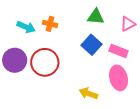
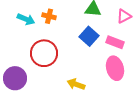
purple circle: (15, 60) -> (15, 78), moved
yellow arrow: (88, 93) -> (76, 84), moved

